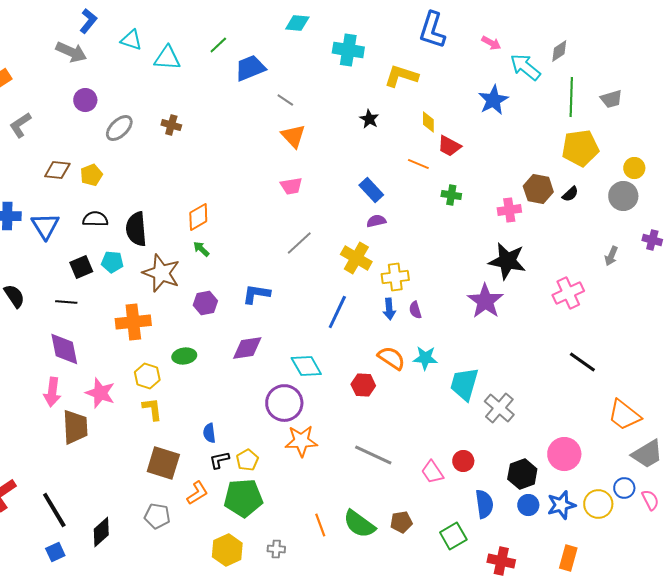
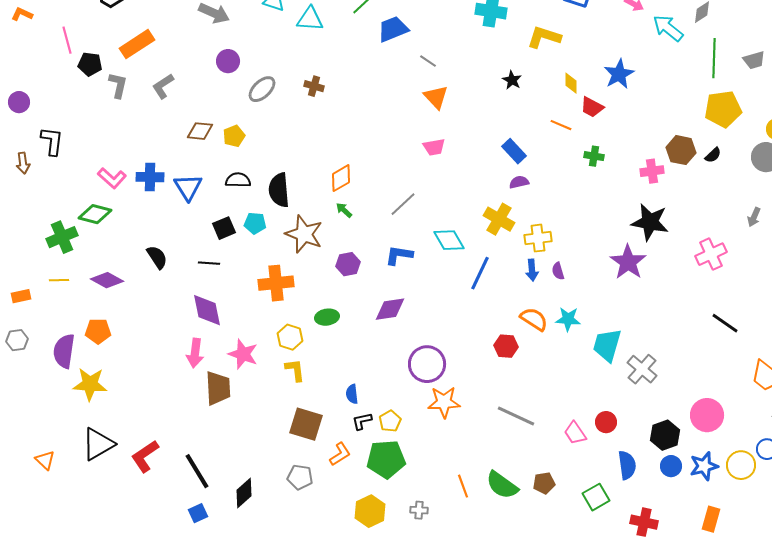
blue star: (493, 100) -> (619, 74), moved
gray line: (299, 243) -> (403, 204), moved
cyan diamond: (306, 366) -> (449, 240), moved

